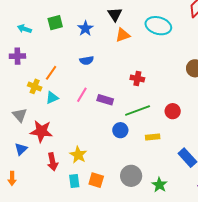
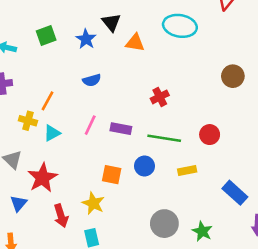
black triangle: (115, 14) -> (111, 22), moved
orange triangle: (123, 35) -> (135, 43), turned 35
red cross: (137, 79) -> (160, 97), turned -32
green line: (138, 111) -> (164, 138), turned 35
red star: (41, 131) -> (42, 178), turned -30
orange square: (96, 180) -> (112, 175), moved

